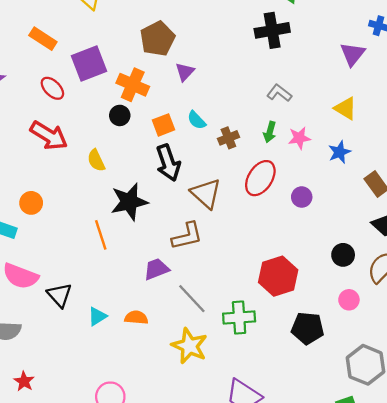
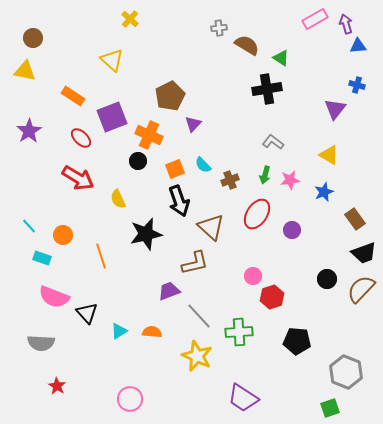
orange line: (101, 235) -> (101, 256), moved
red hexagon: (278, 276) -> (272, 297), size x0.7
pink circle: (349, 300) -> (253, 276), moved

